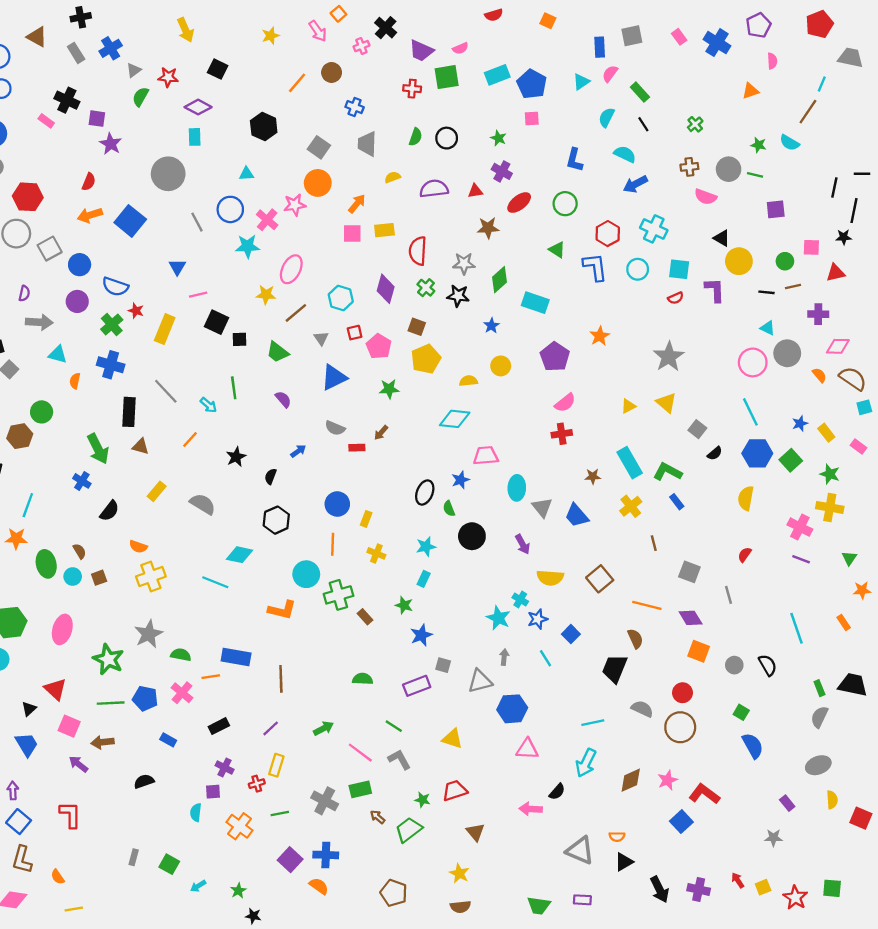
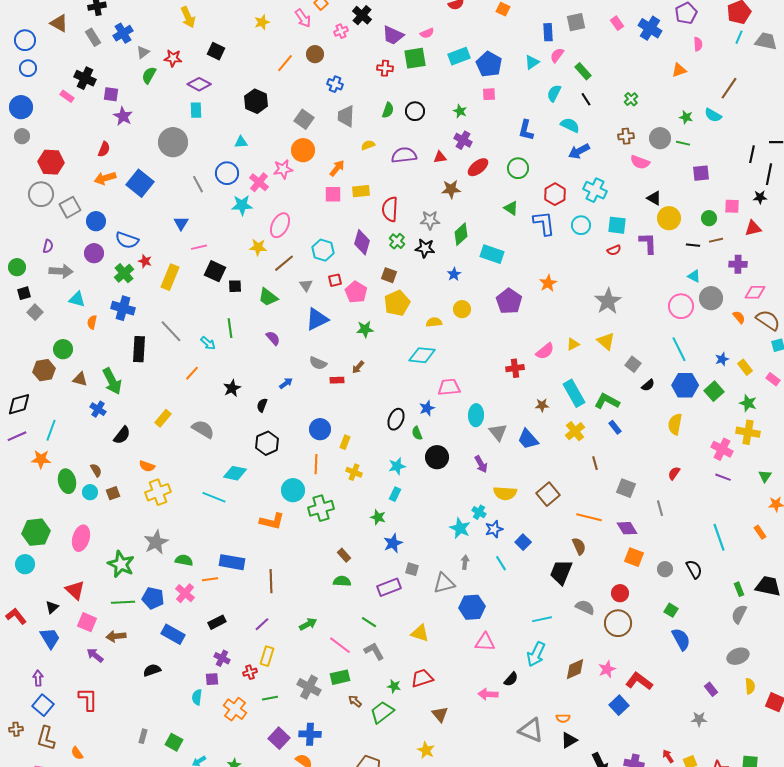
cyan line: (822, 84) -> (739, 37), moved
pink semicircle: (565, 403) -> (545, 351), moved
brown triangle: (141, 446) -> (80, 379), moved
brown rectangle: (365, 617) -> (344, 555), moved
blue rectangle: (168, 740) -> (173, 634), size x1.6

